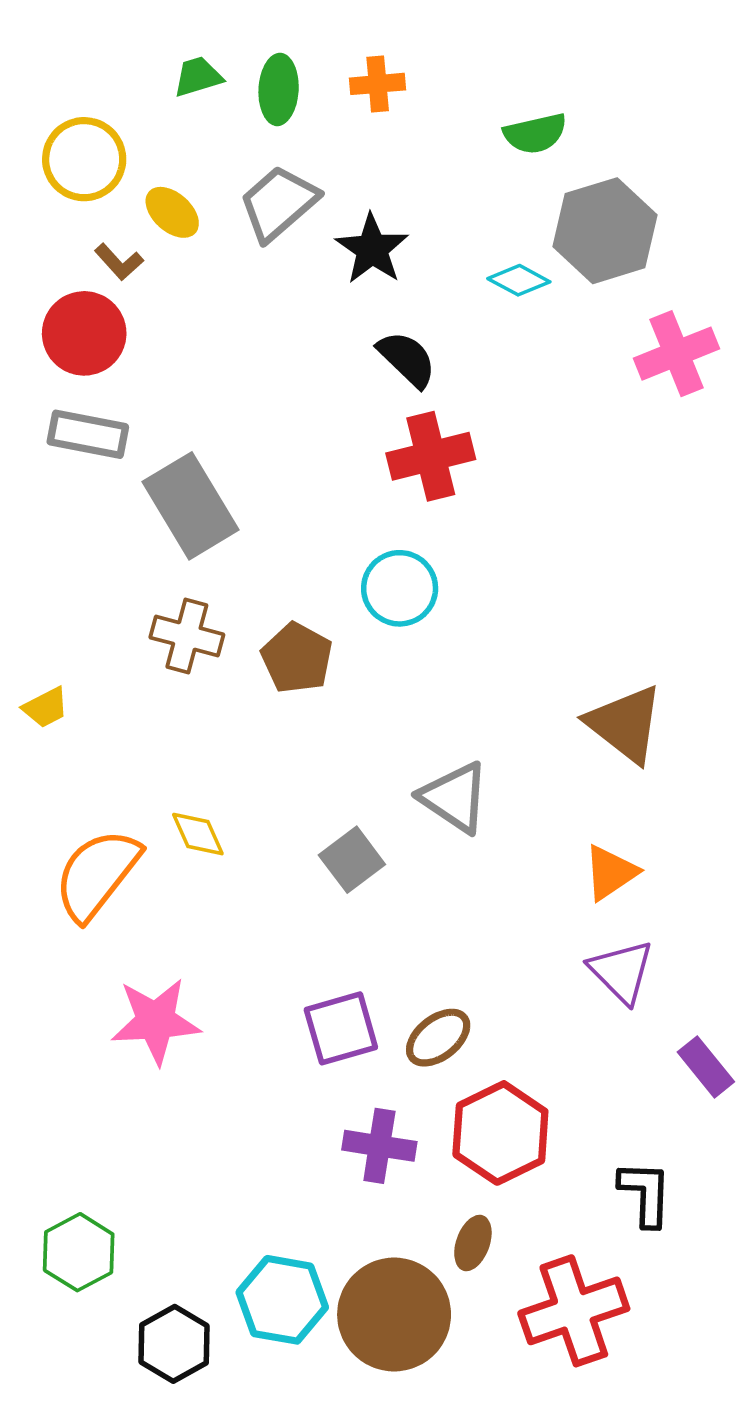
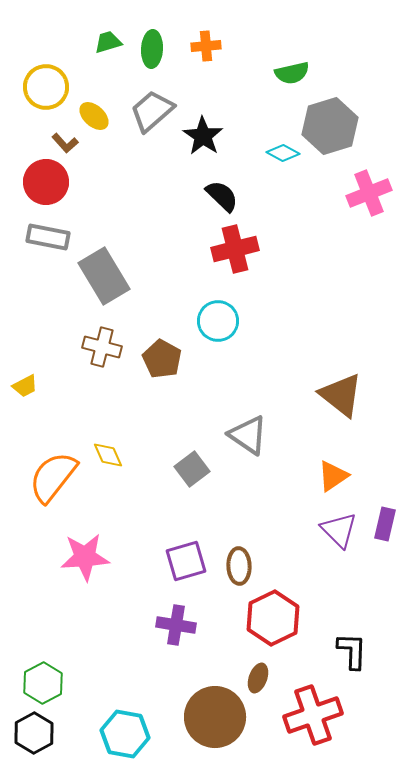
brown ellipse: (438, 1038) -> (239, 566), turned -54
purple rectangle: (706, 1067) -> (385, 524), moved, turned 52
purple cross: (379, 1146) -> (176, 625), moved
cyan hexagon: (282, 1300) -> (125, 734), moved
black hexagon: (174, 1344) -> (34, 733), moved

